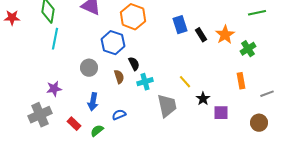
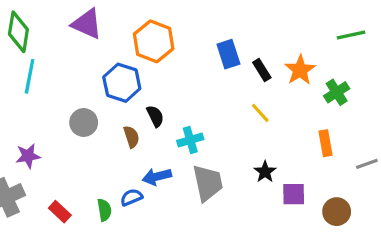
cyan cross: (145, 82) -> (190, 140), moved
yellow line: (185, 82) -> (260, 113), moved
blue arrow: (93, 102) -> (157, 177), moved, turned 66
brown circle: (259, 123) -> (337, 212), moved
green semicircle: (97, 131) -> (104, 210), moved, turned 120

